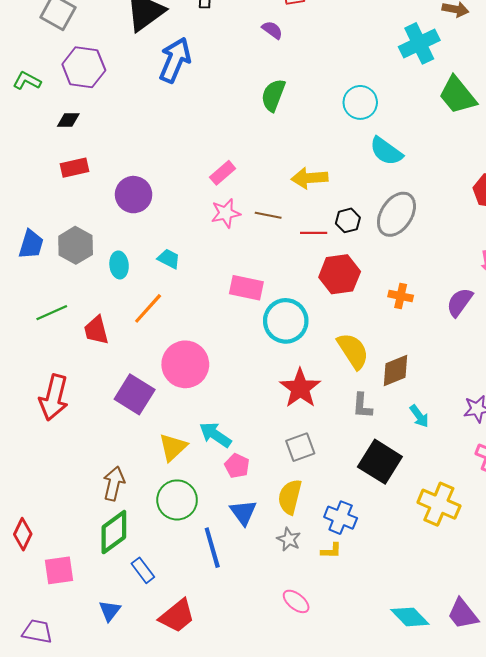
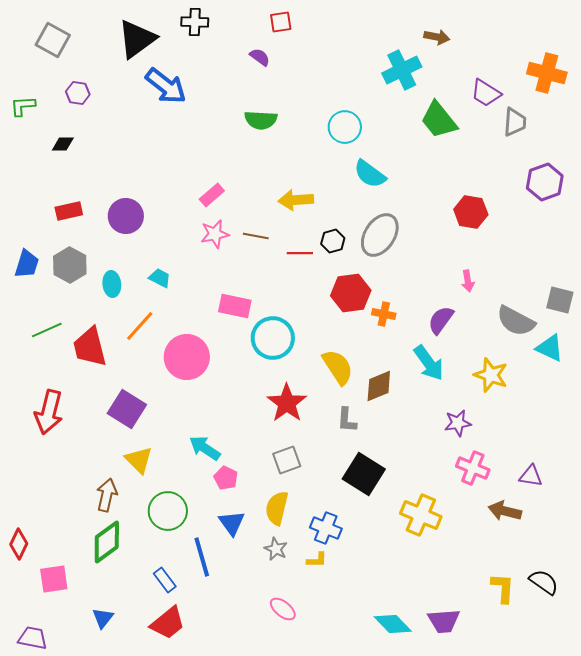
blue arrow: (175, 60) -> (166, 86), turned 105
purple hexagon: (84, 67) -> (78, 93), size x0.6
green L-shape: (27, 81) -> (23, 106), turned -32
green semicircle: (273, 95) -> (261, 120), turned -108
red rectangle: (75, 168) -> (69, 211), moved
red hexagon: (340, 274) -> (351, 293), moved
red trapezoid: (96, 330) -> (90, 347), size x1.4
pink circle: (185, 364) -> (187, 357), moved
cyan arrow: (419, 416) -> (429, 363), moved, size x1.6
yellow triangle: (173, 447) -> (139, 460), moved, turned -32
blue rectangle: (143, 570) -> (165, 580), moved
purple trapezoid: (463, 614) -> (444, 621), turned -56

